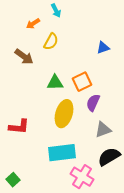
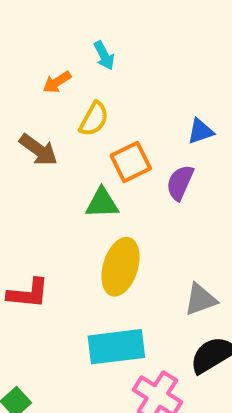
orange square: (82, 82) -> (131, 162), moved
purple semicircle: (93, 103) -> (180, 183), moved

